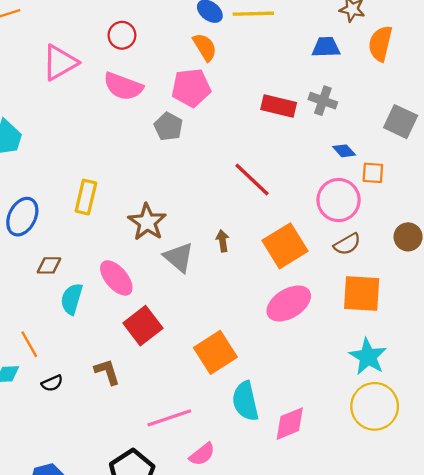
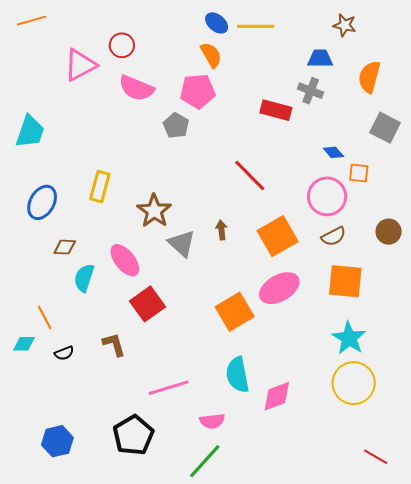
red circle: (122, 35) -> (122, 45), moved
orange semicircle: (380, 44) -> (369, 77), moved
gray cross: (323, 101) -> (311, 91), moved
orange square: (215, 352) -> (235, 312), moved
pink semicircle: (202, 454) -> (212, 421), moved, turned 30

